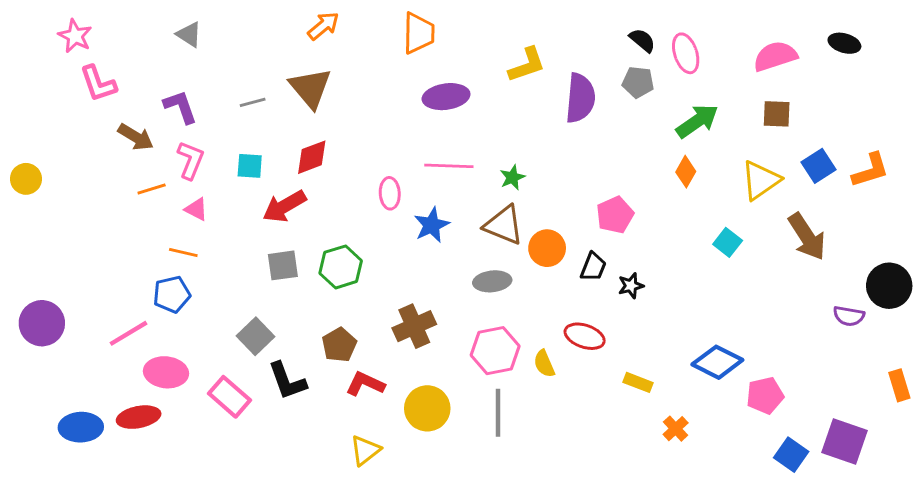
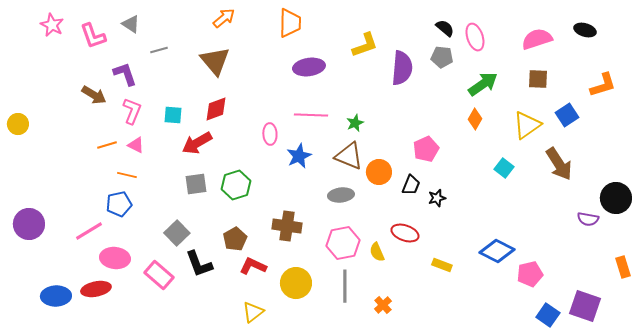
pink L-shape: (98, 84) -> (93, 36), moved
gray line: (253, 102) -> (159, 50), moved
orange L-shape: (870, 170) -> (603, 85), moved
orange line: (152, 189) -> (107, 145), moved
brown cross: (414, 326) -> (287, 226), turned 32
orange cross: (676, 429) -> (383, 305), moved

